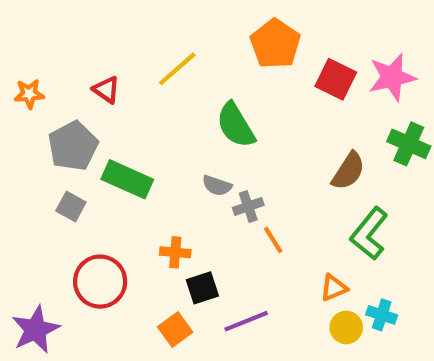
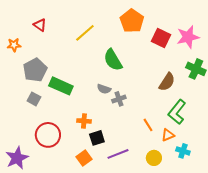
red triangle: (106, 90) -> (40, 25), moved
orange line: (273, 240) -> (148, 125), moved
orange triangle: (334, 288) -> (168, 135), moved
yellow circle: (346, 327) -> (154, 158), moved

